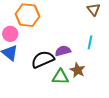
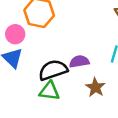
green triangle: (60, 77) -> (49, 91), moved

